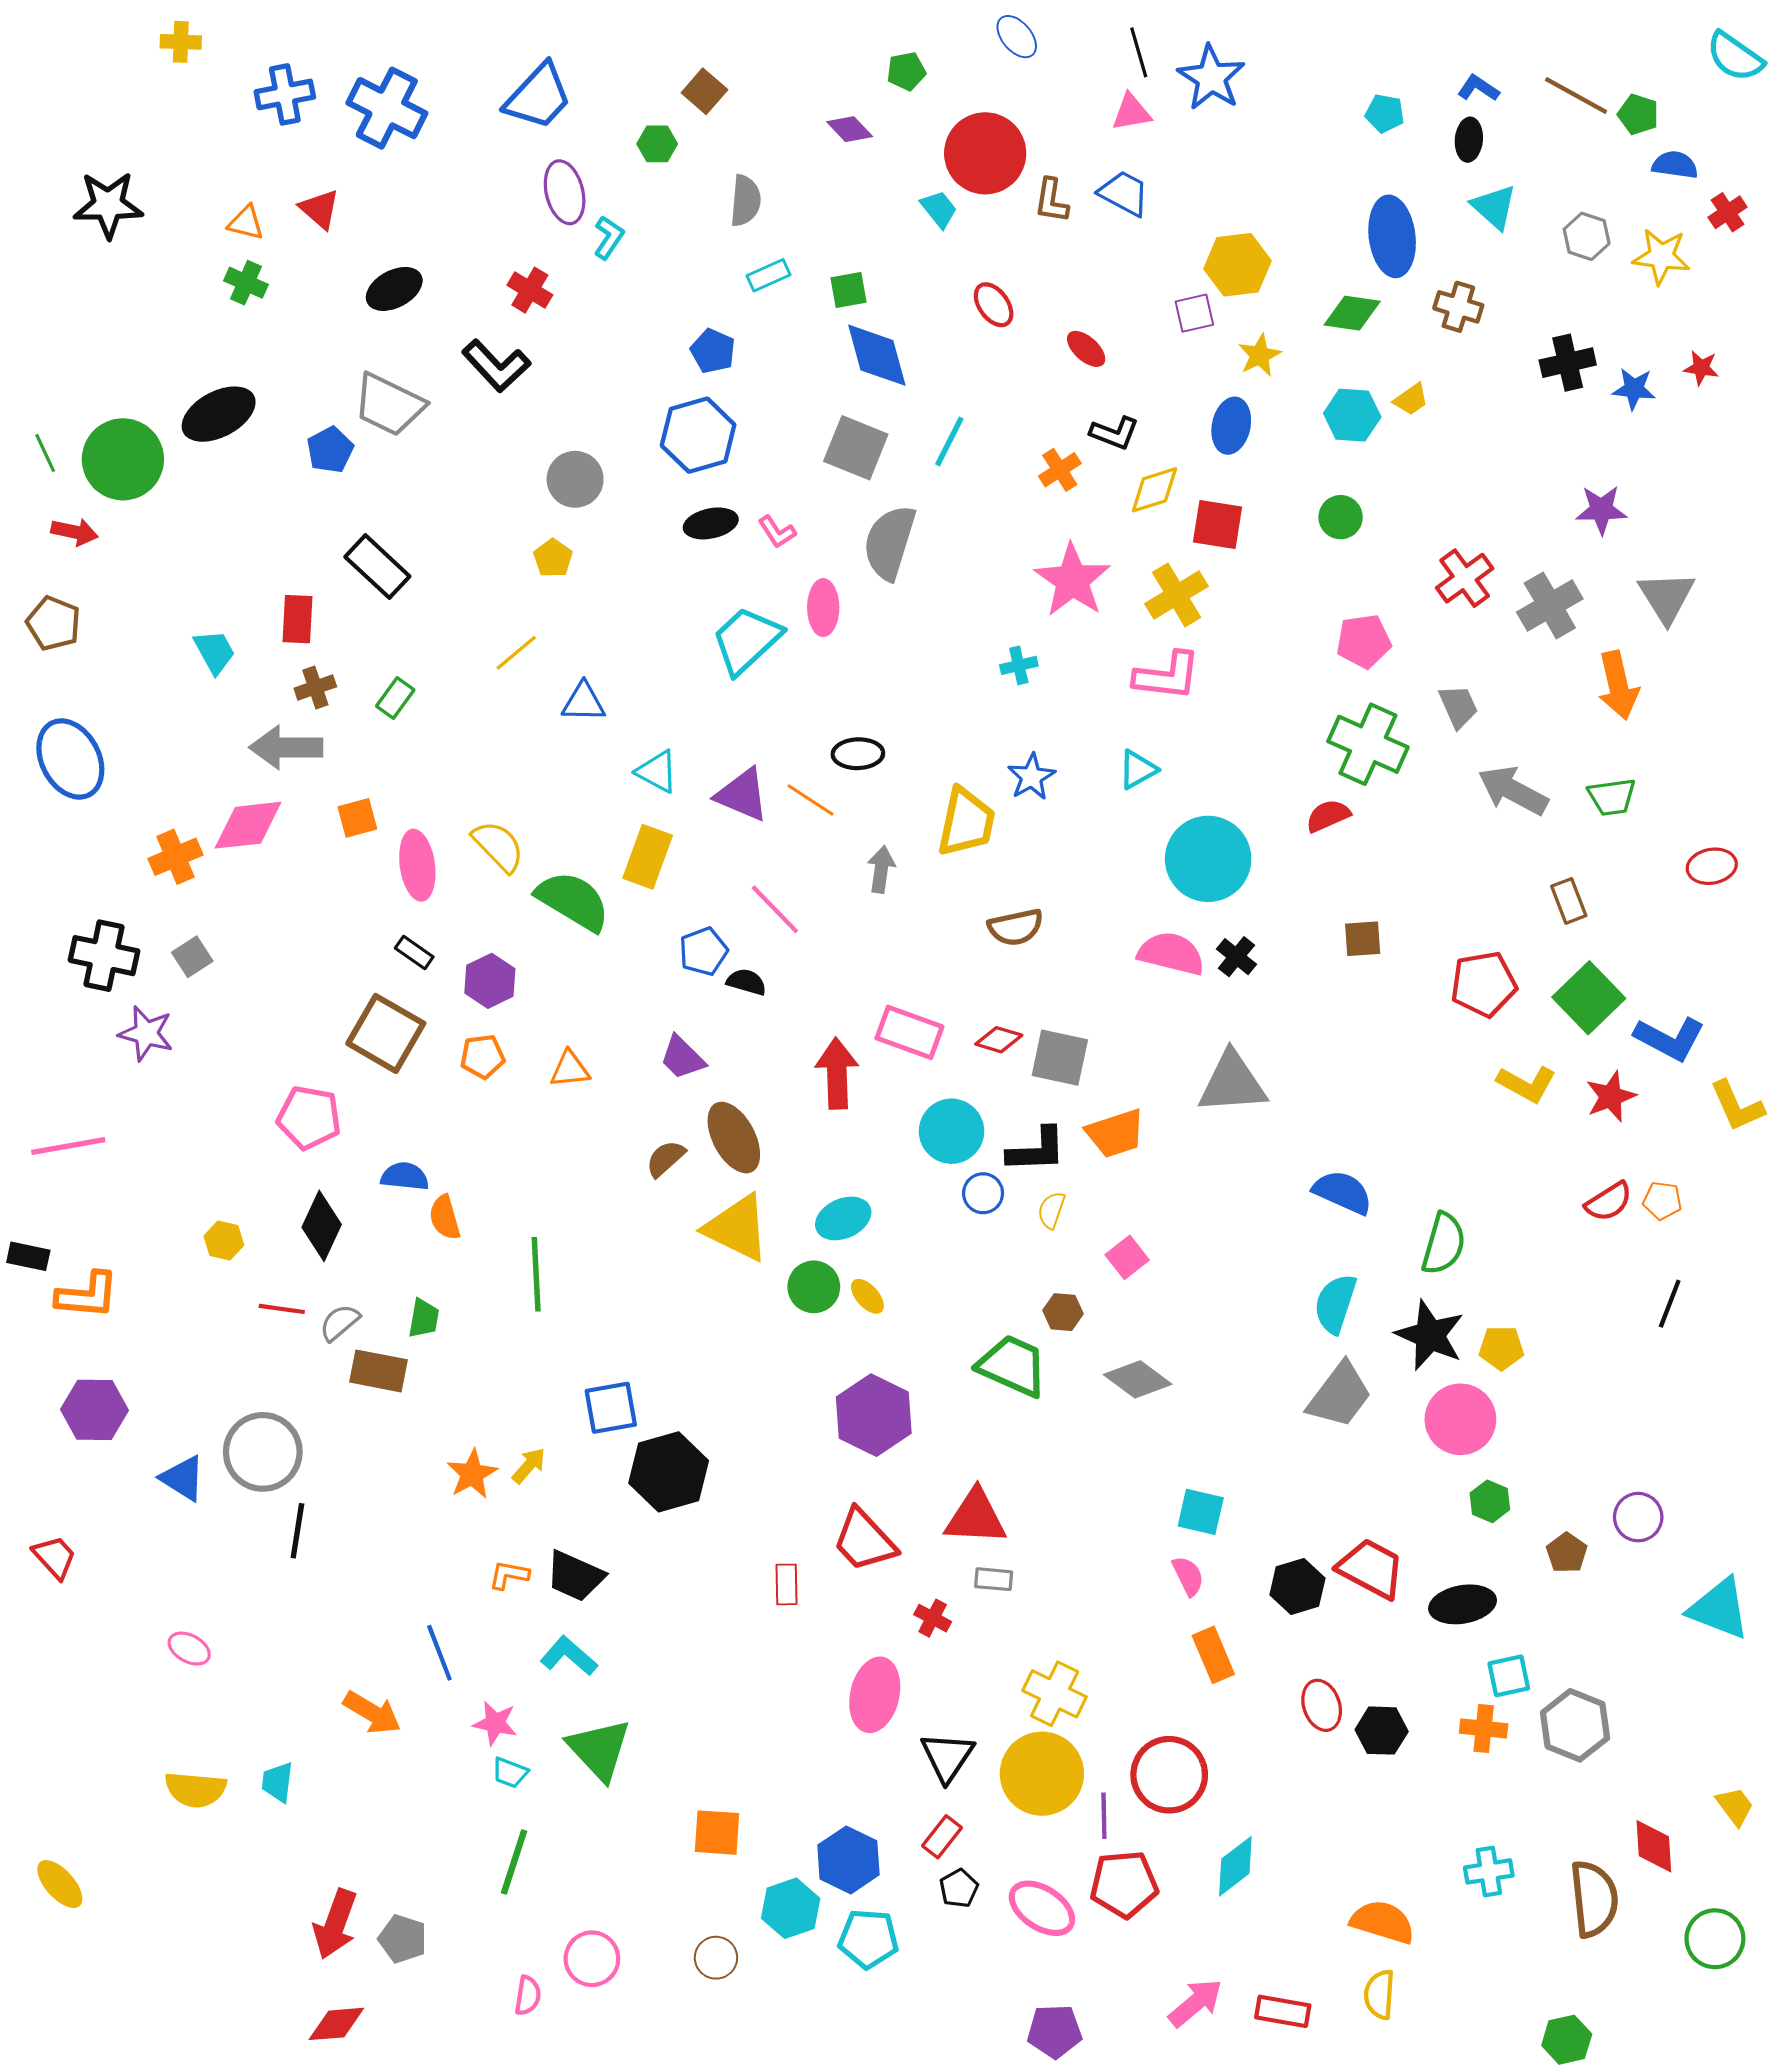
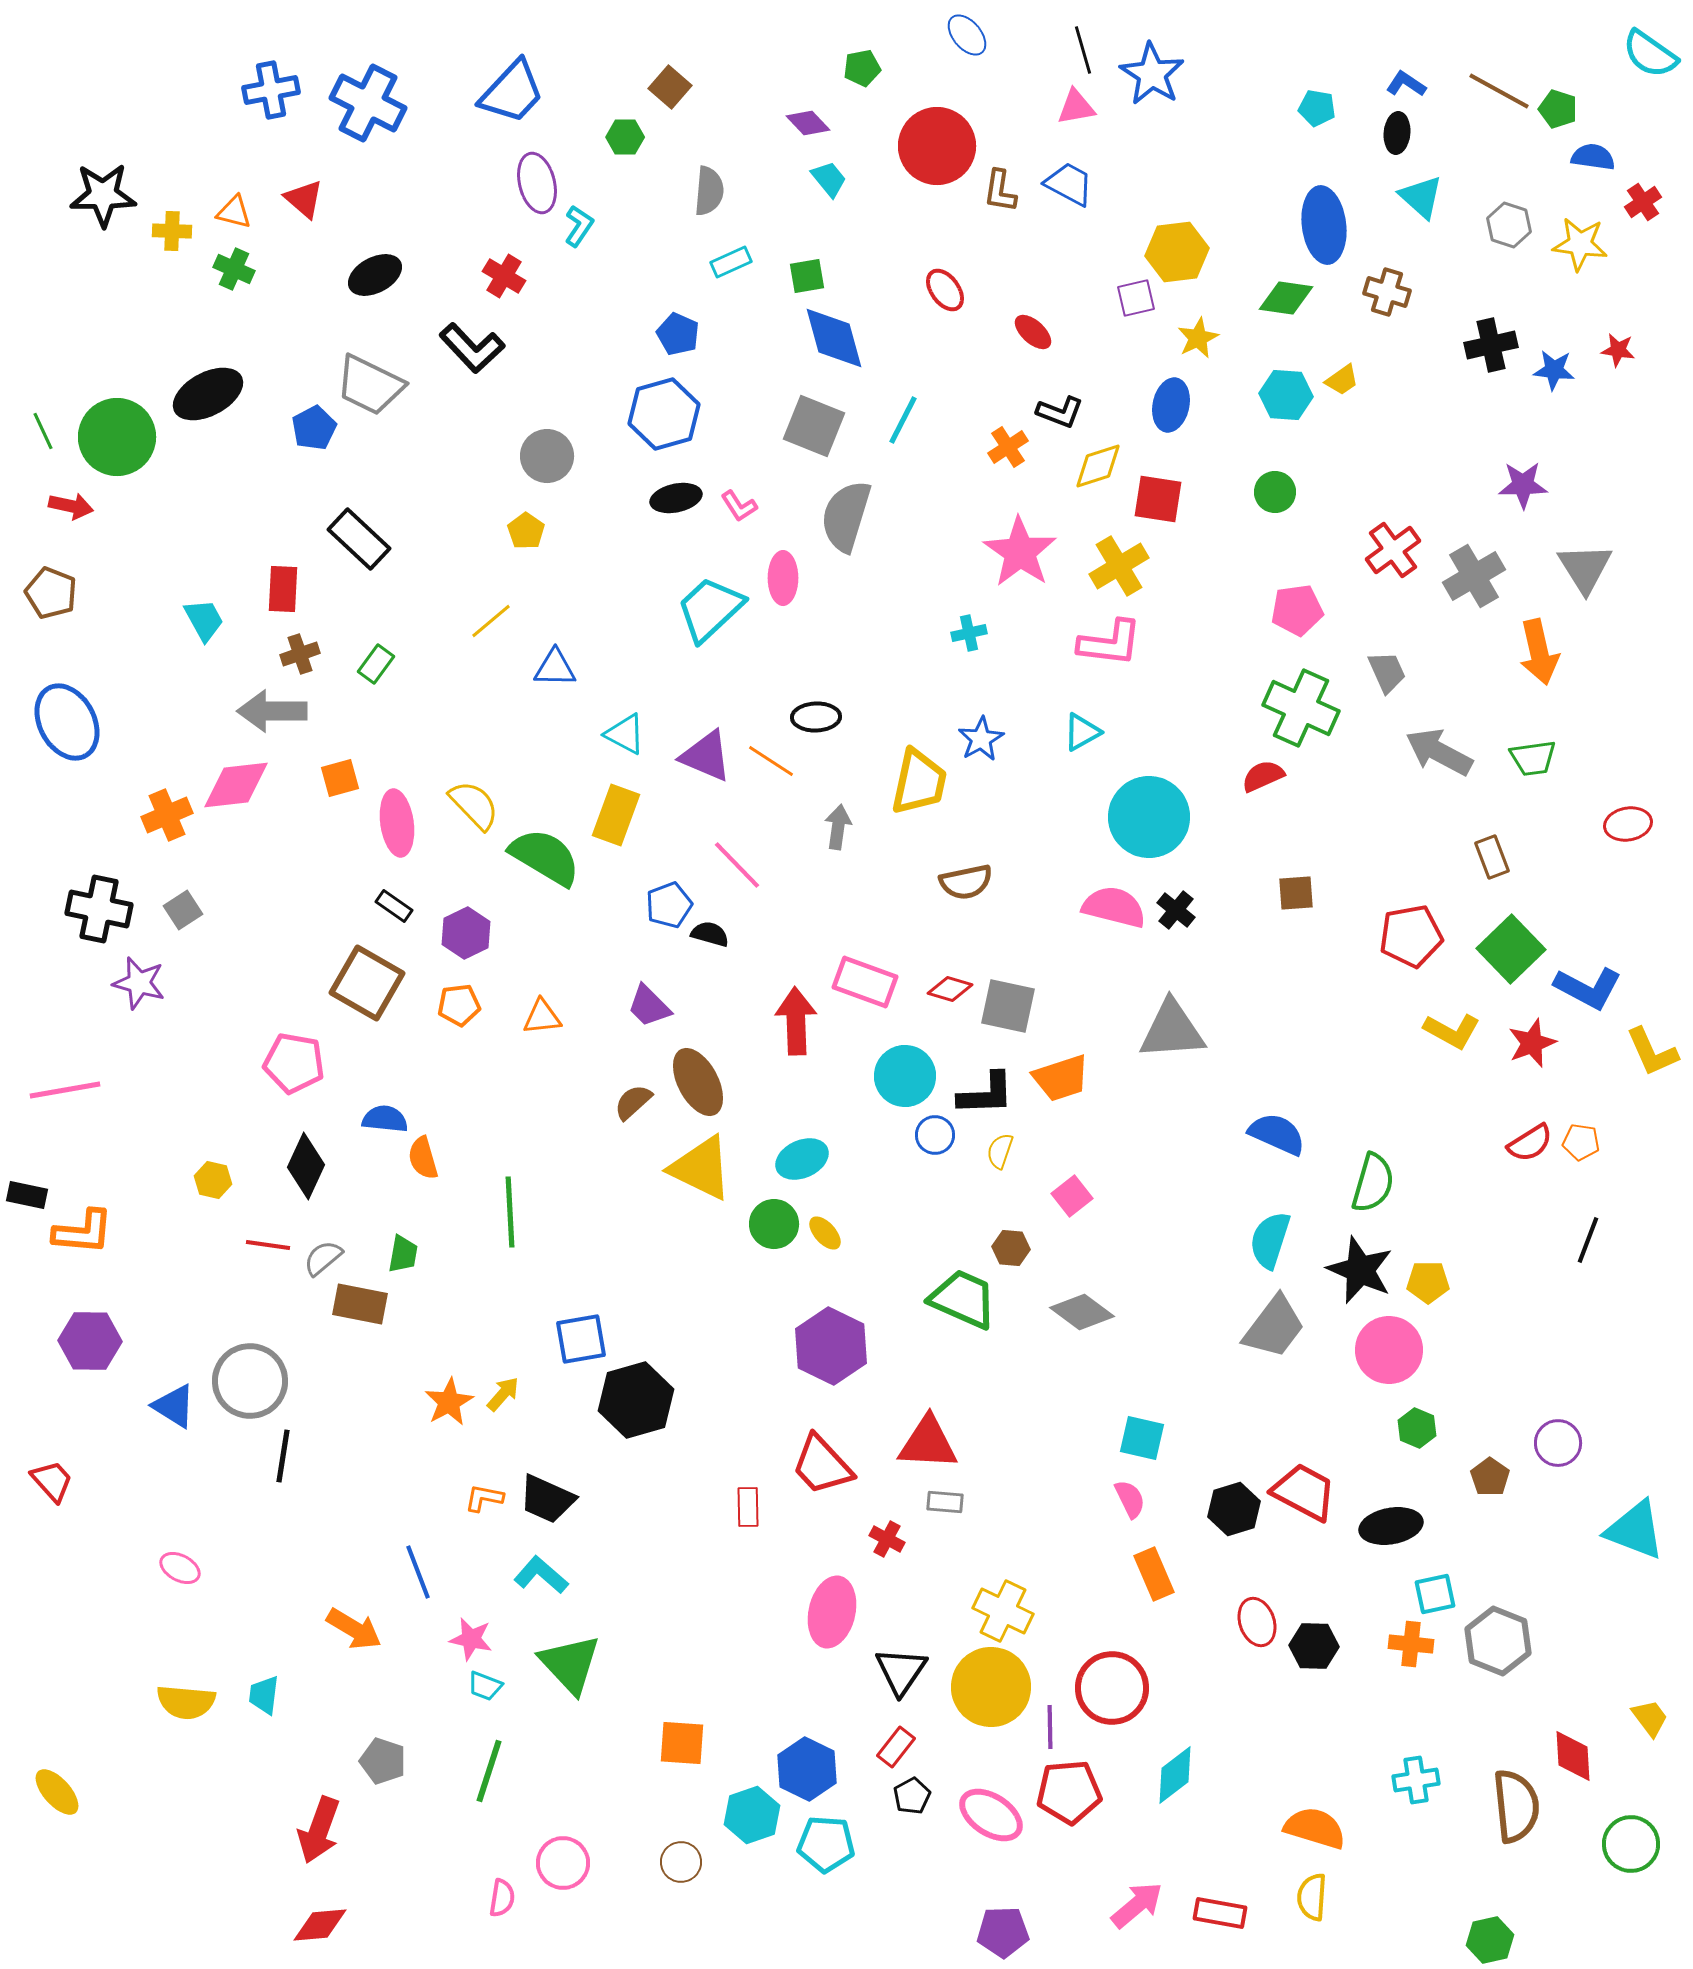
yellow cross: (181, 42) -> (172, 231), moved
cyan trapezoid: (939, 209) -> (829, 179), moved
gray pentagon: (403, 1939) -> (383, 1761), moved

